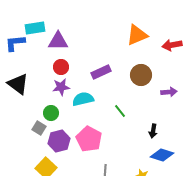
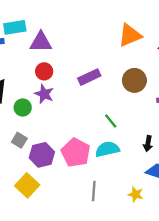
purple star: (61, 87) -> (44, 94), turned 30
cyan semicircle: (83, 99) -> (107, 149), moved
green circle: (51, 113) -> (23, 107), moved

